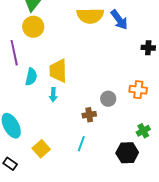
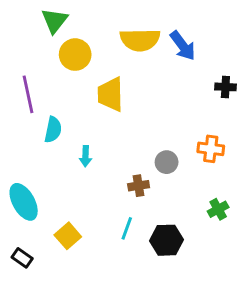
yellow circle: (33, 27) -> (75, 55), moved
yellow trapezoid: (58, 71) -> (111, 94), moved
black hexagon: (127, 153) -> (167, 240), moved

